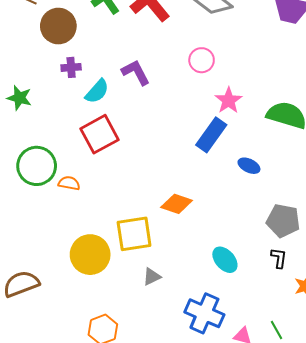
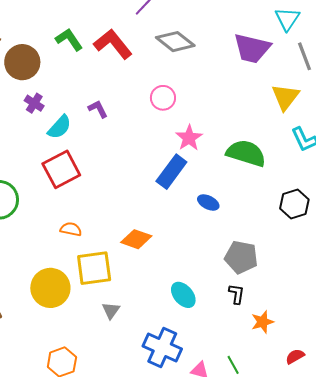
purple cross: (71, 67) -> (34, 103), turned 36
purple L-shape: (136, 72) -> (98, 109), size x0.7
orange semicircle: (69, 183) -> (71, 229), moved
gray triangle: (152, 277) -> (111, 310), turned -30

